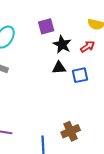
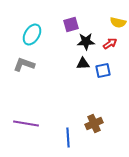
black star: (62, 44) -> (86, 42), turned -30

